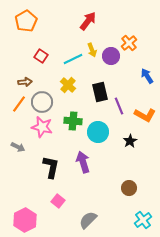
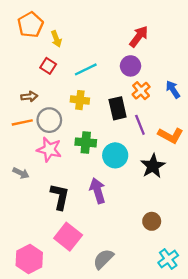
red arrow: (88, 21) -> (139, 36), moved
orange cross: (129, 43) -> (141, 91), moved
yellow arrow: (92, 50) -> (56, 39), moved
yellow cross: (68, 85) -> (80, 100), turned -35
orange line: (19, 104) -> (22, 122), turned 42
black star: (130, 141) -> (153, 166), size x1.5
pink square: (58, 201) -> (68, 237), size x1.6

